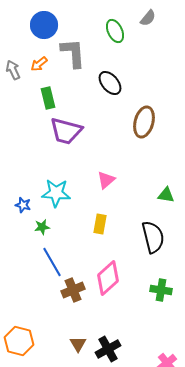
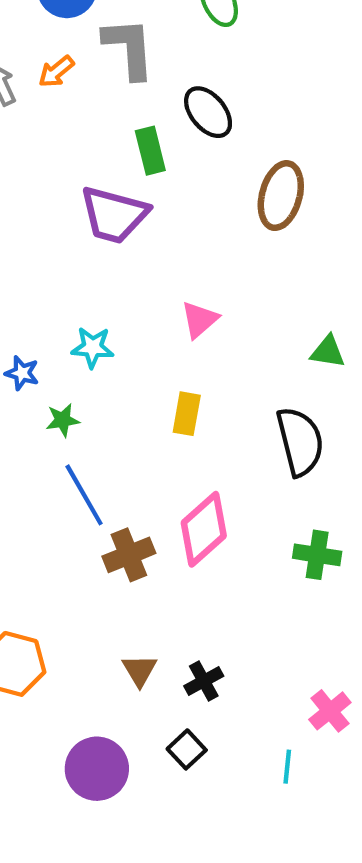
green rectangle: (48, 98) -> (150, 151), moved
cyan star: (56, 193) -> (93, 347), size x0.7
black cross: (108, 349) -> (204, 681), size x0.7

